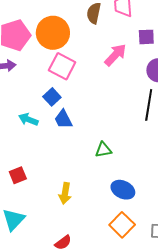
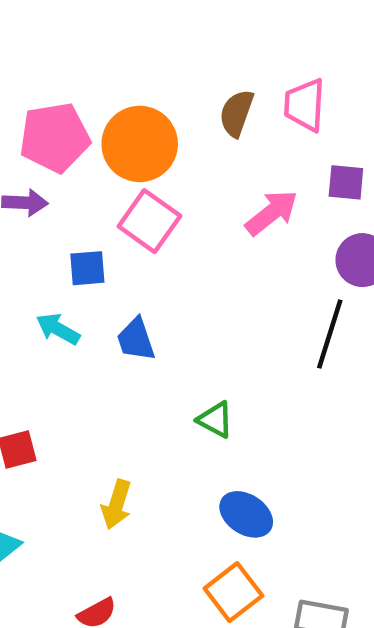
blue square: (52, 97) -> (87, 268), moved, turned 30
green triangle: (103, 150) -> (215, 420), turned 30

